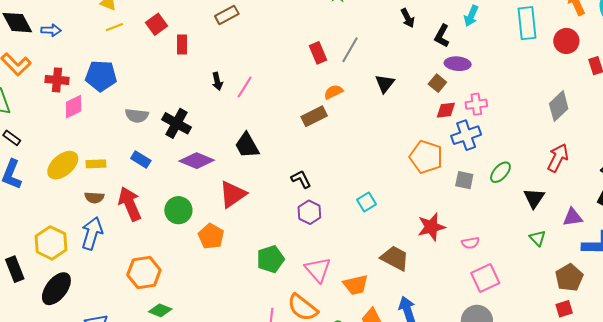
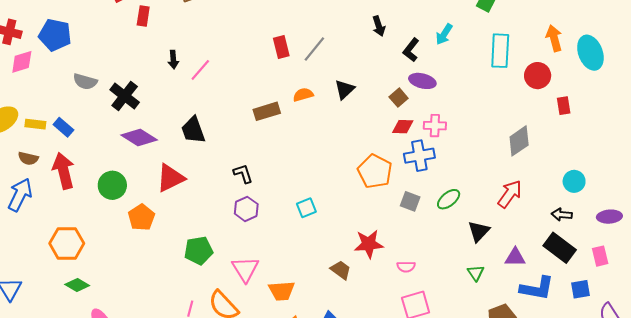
orange semicircle: (333, 92) -> (303, 95), moved
blue rectangle: (141, 160) -> (63, 127), moved
brown trapezoid: (395, 258) -> (341, 270), moved, size x0.7

